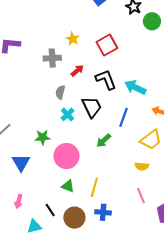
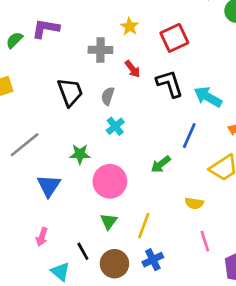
red arrow: (77, 71) -> (133, 69), turned 88
black trapezoid: (92, 107) -> (70, 92), moved
yellow semicircle: (142, 166) -> (194, 203), moved
green triangle: (68, 186) -> (109, 221), turned 40
blue cross: (103, 212) -> (153, 260), turned -35
cyan triangle: (34, 226) -> (60, 272), turned 49

